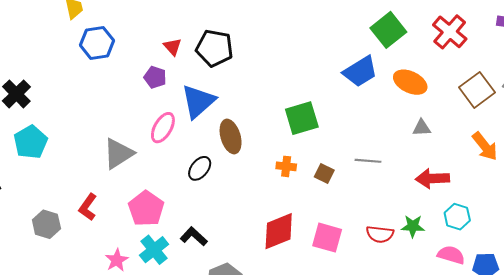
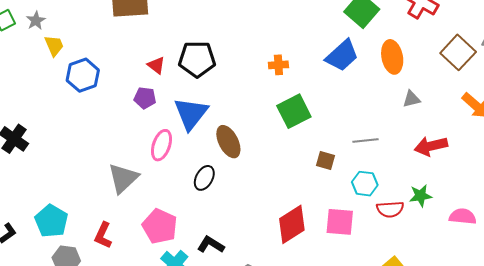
orange ellipse: (410, 82) -> (392, 57), turned 64
cyan pentagon: (31, 142) -> (51, 221), moved
orange cross: (286, 166) -> (278, 65), moved
cyan hexagon: (457, 217) -> (365, 184), moved

